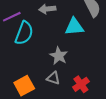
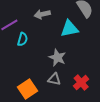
cyan semicircle: (24, 33) -> (22, 39), size x0.6

